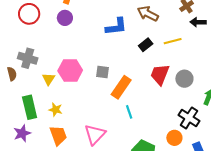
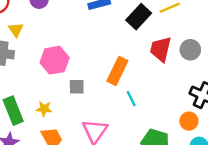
black rectangle: (146, 45) -> (139, 17), size x1.5
gray square: (102, 72) -> (77, 87), moved
yellow triangle: (49, 79) -> (16, 30), moved

